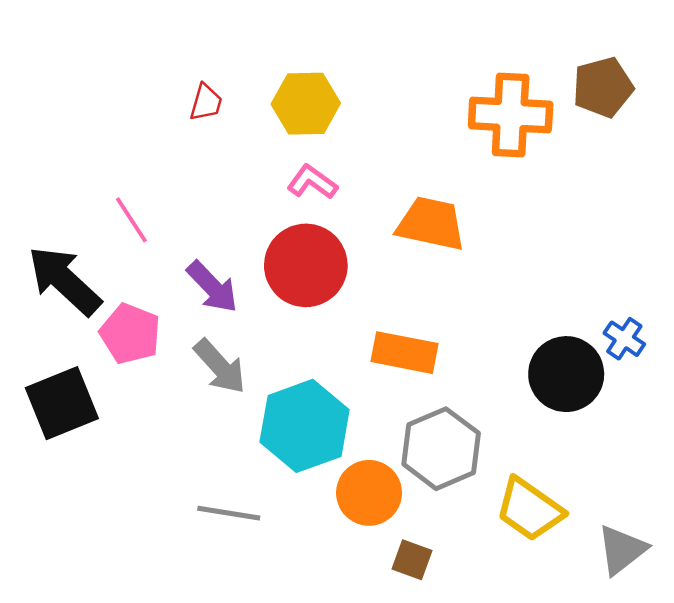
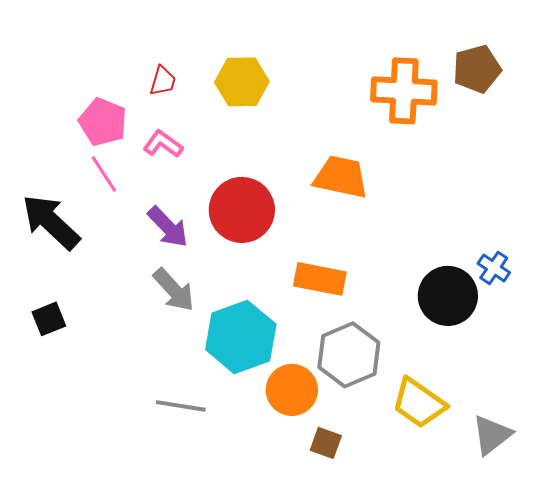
pink L-shape: (312, 182) -> (163, 144), moved
pink pentagon: (130, 334) -> (103, 122), moved
black square: (62, 403) -> (49, 319), size x0.6

